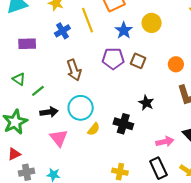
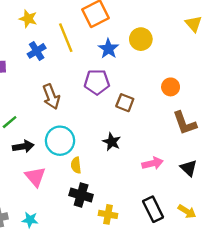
brown square: (138, 61) -> (125, 103), moved
black star: (146, 103) -> (112, 142), moved
black cross: (123, 124) -> (81, 195), moved
yellow semicircle: (94, 129) -> (76, 165), turned 136
pink arrow: (165, 142) -> (153, 163), moved

